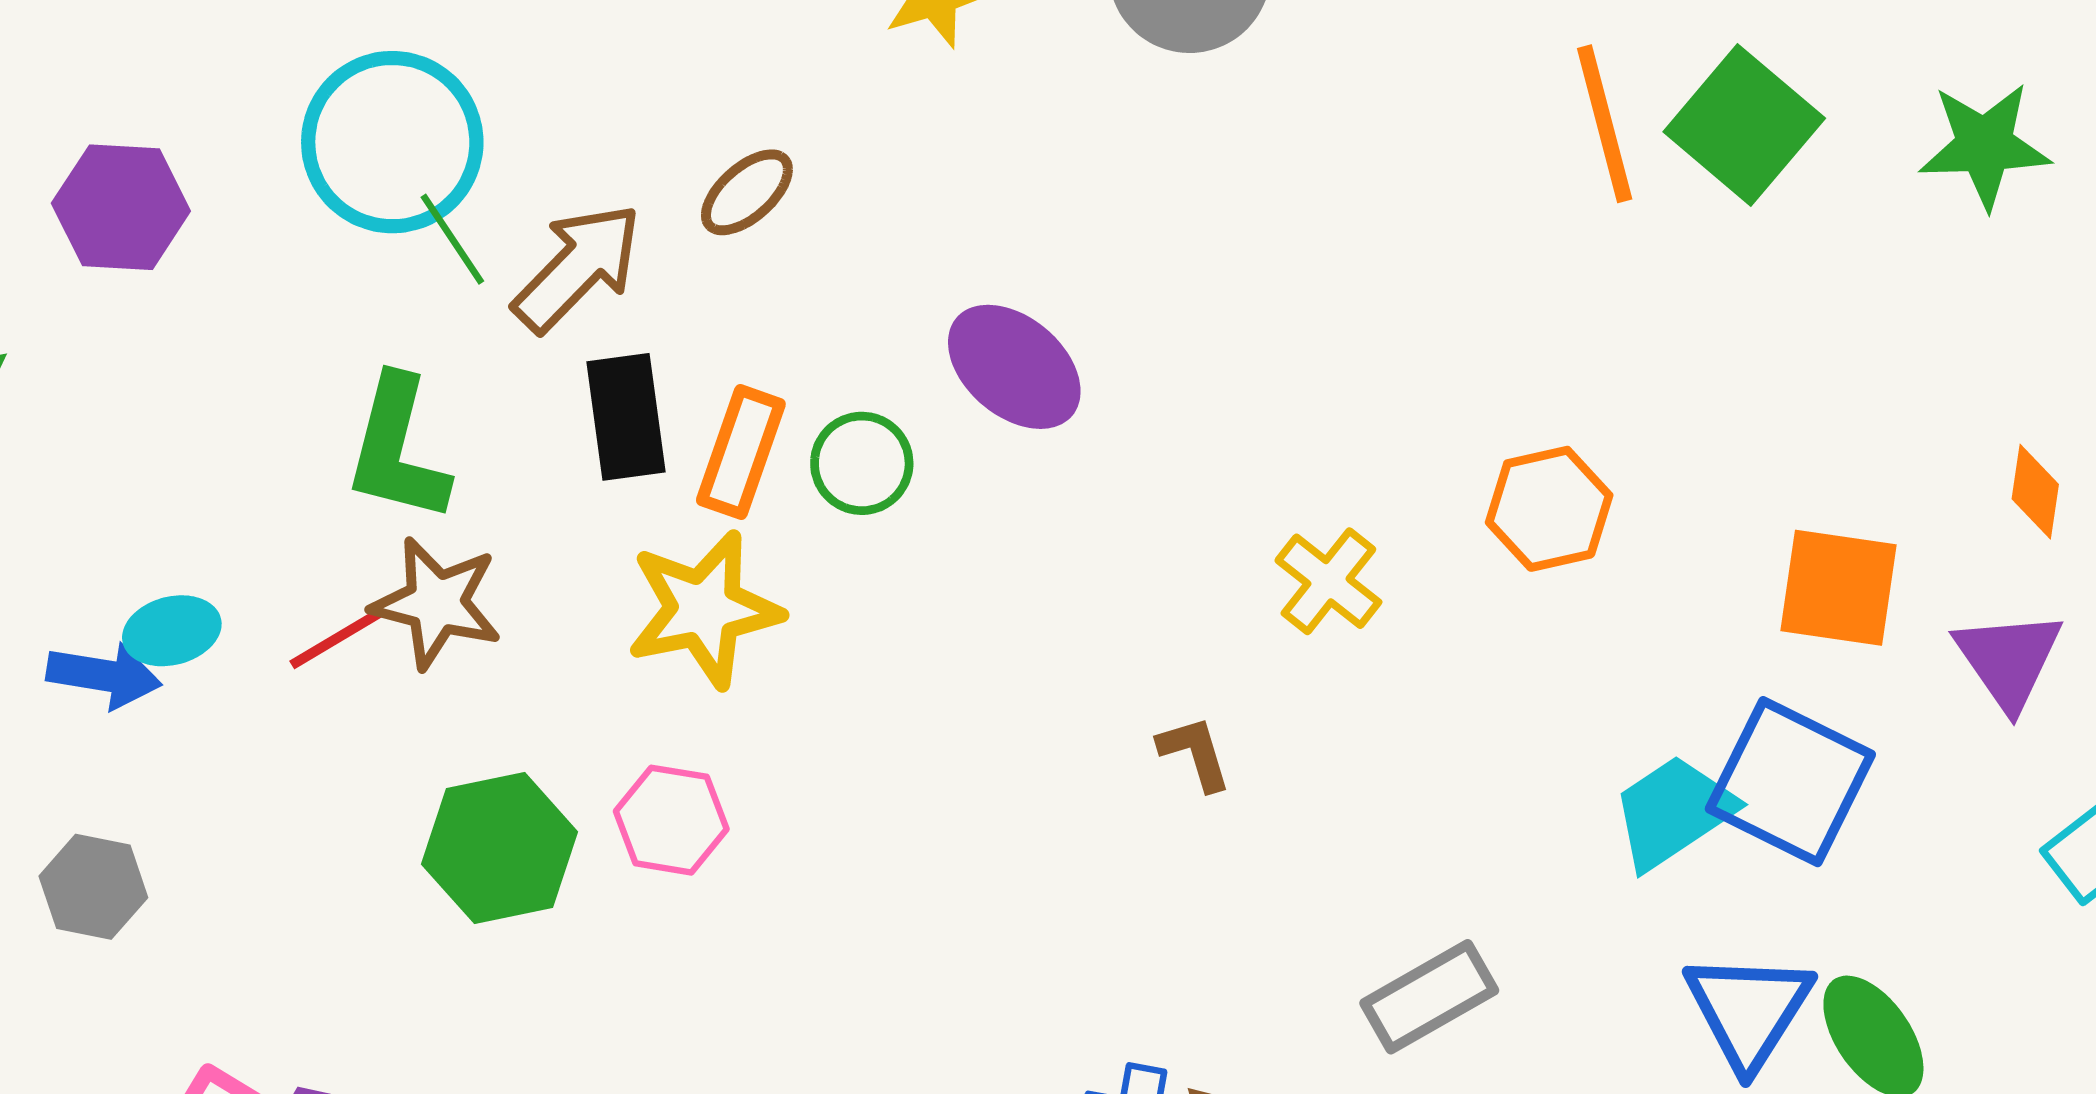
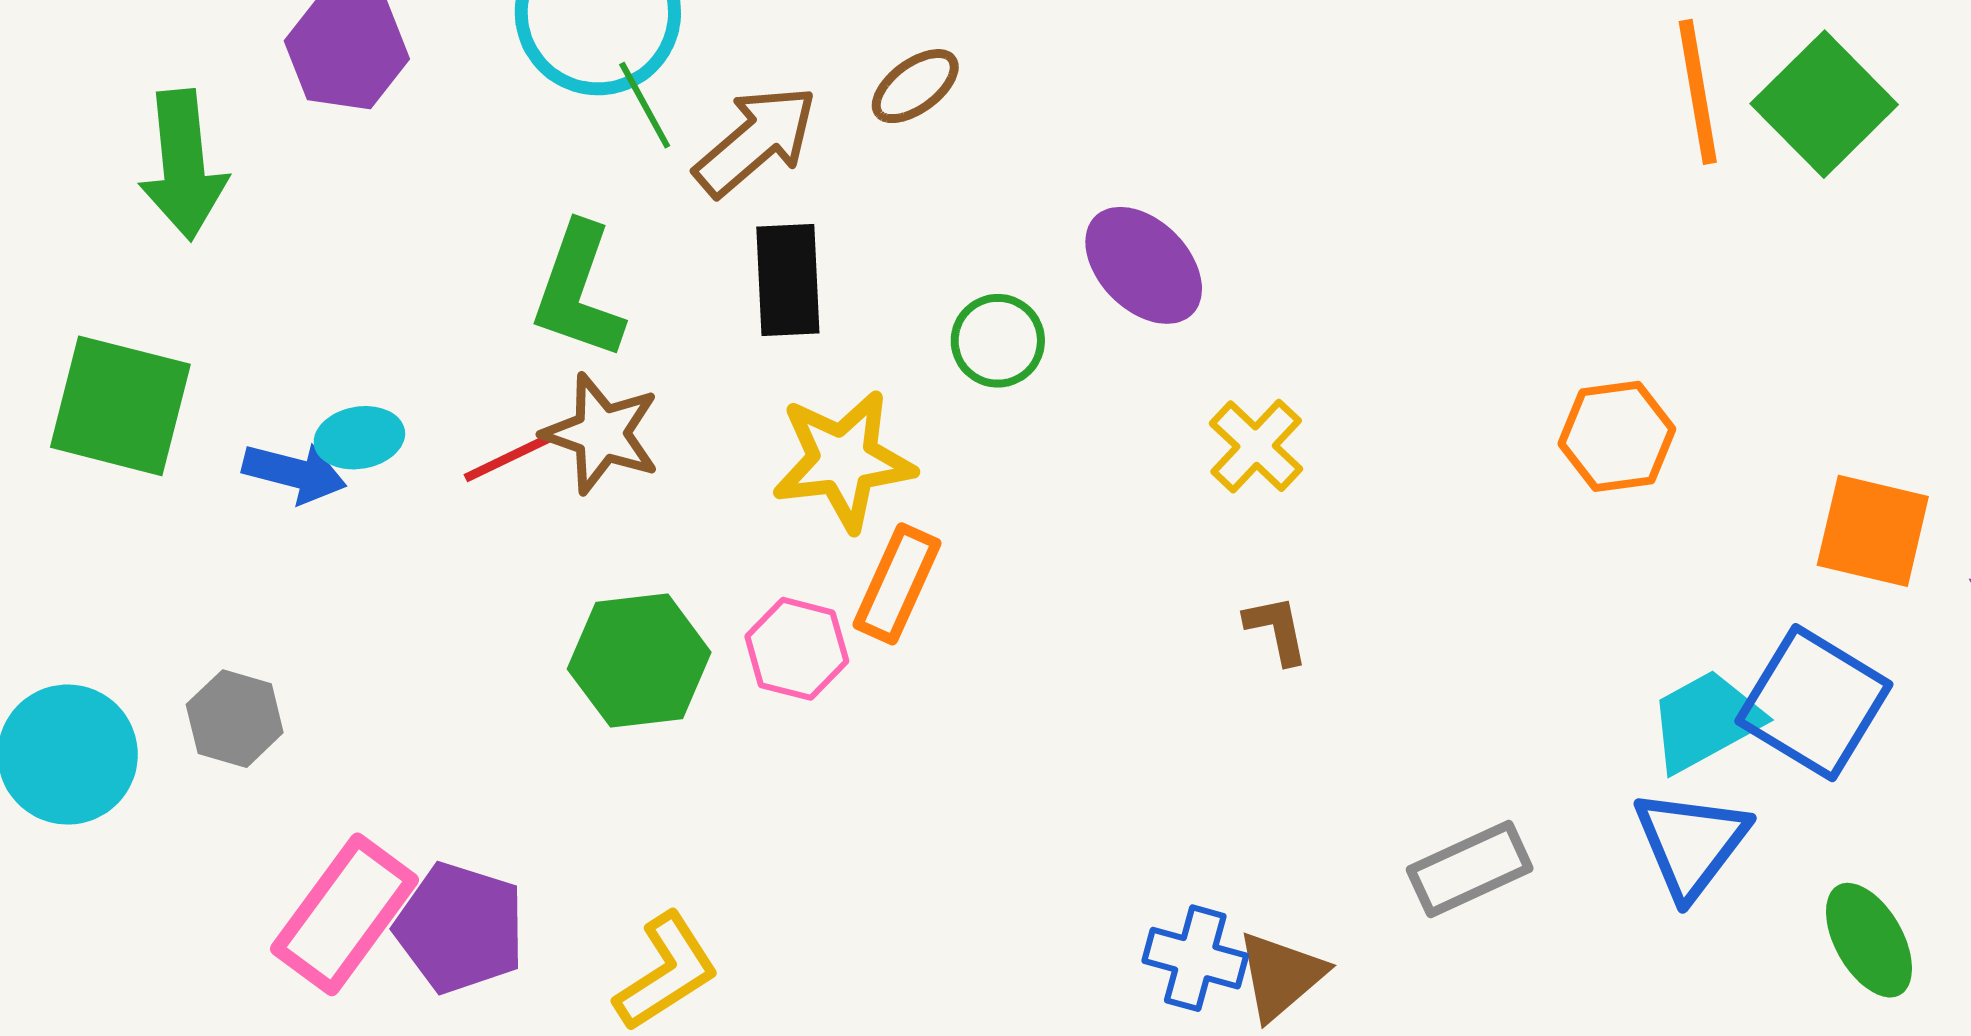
orange rectangle: (741, 452) -> (897, 584), moved
yellow cross: (1328, 581) -> (1256, 446), moved
gray hexagon: (93, 887) -> (235, 719), moved
blue triangle: (1749, 1010) -> (1691, 843), moved

